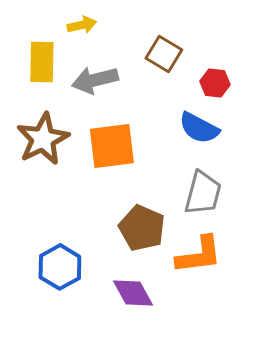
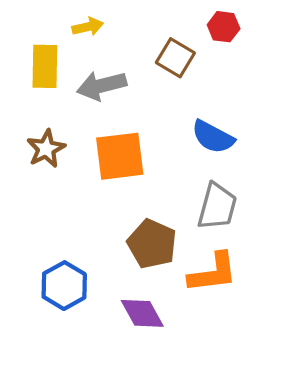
red hexagon: (215, 83) -> (224, 27), moved
brown star: (43, 139) -> (46, 149), size x0.7

